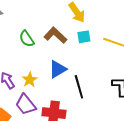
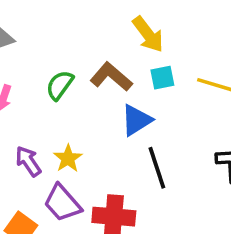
green semicircle: (27, 39) -> (60, 85), turned 72
blue triangle: (58, 69) -> (136, 120), moved

